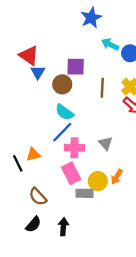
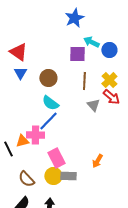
purple square: (76, 67) -> (77, 54), moved
blue triangle: (38, 72) -> (20, 73), moved
gray triangle: (106, 143) -> (93, 105), moved
pink cross: (74, 148) -> (35, 135), moved
yellow circle: (98, 181) -> (53, 176), moved

